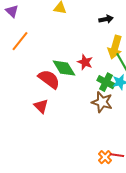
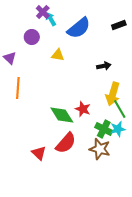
orange line: (20, 41) -> (18, 88), turned -35
red semicircle: (49, 79) -> (66, 143), moved, turned 95

